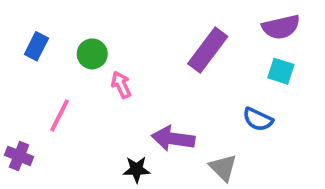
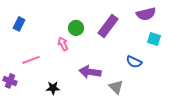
green circle: (92, 54) -> (76, 28), moved
cyan square: (281, 71) -> (154, 39), moved
pink line: (59, 116) -> (31, 60), turned 42
black star: (137, 169) -> (53, 88), moved

